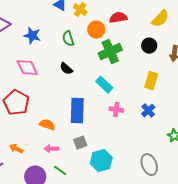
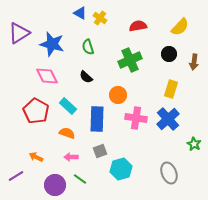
orange circle: (96, 30) -> (118, 95), moved
blue star: (32, 36) -> (52, 44), size x1.4
cyan rectangle: (104, 85) -> (68, 106), moved
pink cross: (116, 110) -> (136, 118), size x1.5
blue cross: (148, 111) -> (168, 119), size x1.6

